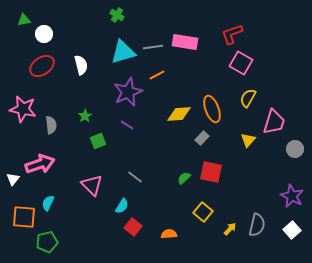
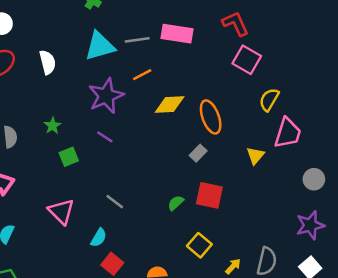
red L-shape: (232, 34) -> (235, 24), turned 85
yellow semicircle: (248, 98) -> (269, 100), moved
yellow diamond: (179, 114) -> (170, 105), moved
gray circle: (295, 149) -> (314, 179), moved
purple star: (292, 196) -> (310, 225), turned 30

